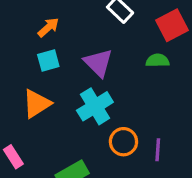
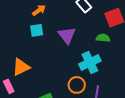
orange triangle: (37, 104) -> (21, 67), moved
cyan cross: (95, 106) -> (90, 62), moved

